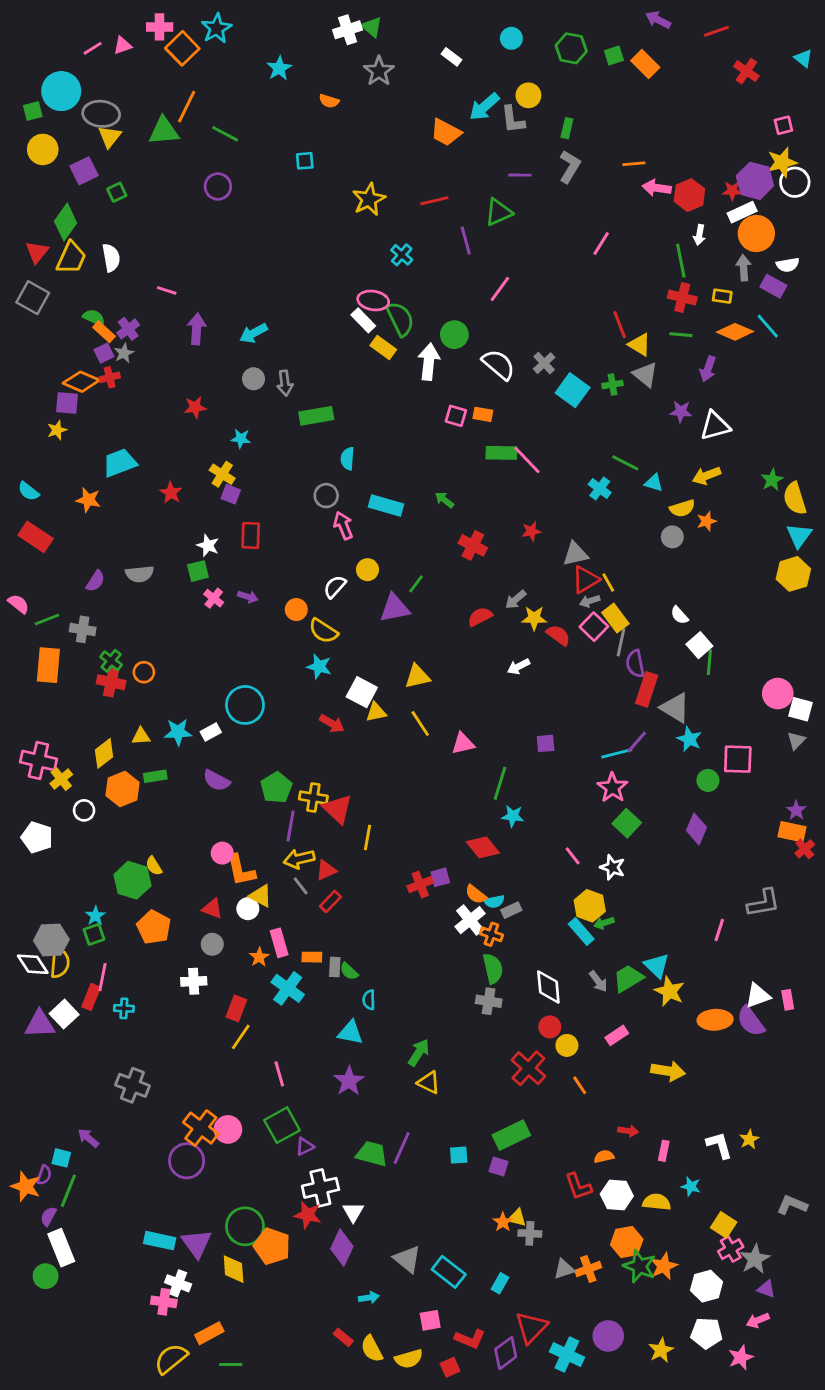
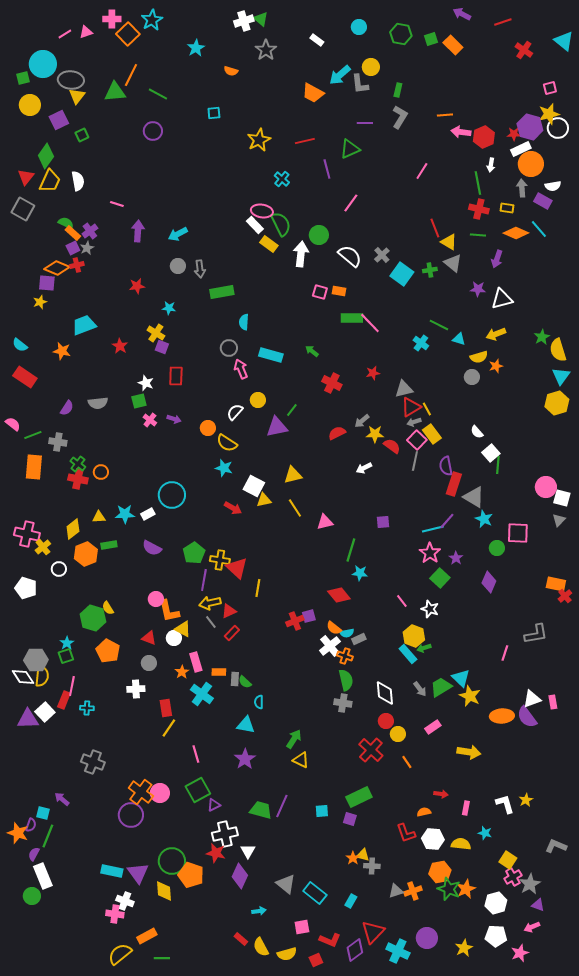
cyan triangle: (803, 58) -> (564, 41), size x1.5
gray line: (621, 642) -> (415, 461), moved
purple star: (796, 810) -> (456, 558), moved
red rectangle: (236, 1008) -> (166, 708), turned -30

